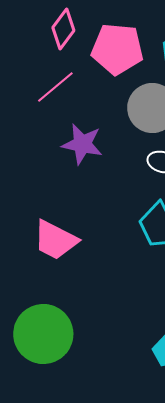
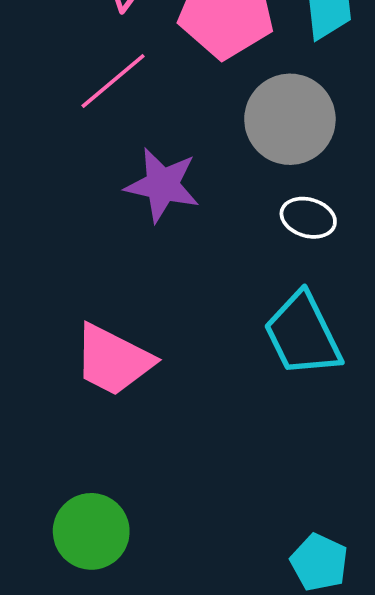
green circle: (43, 334) -> (91, 531), size x0.7

